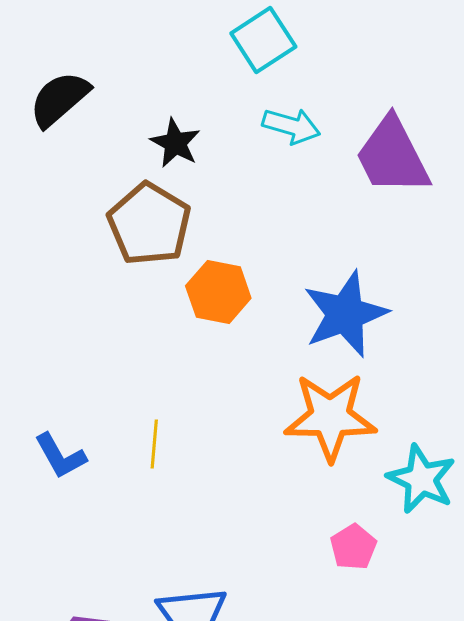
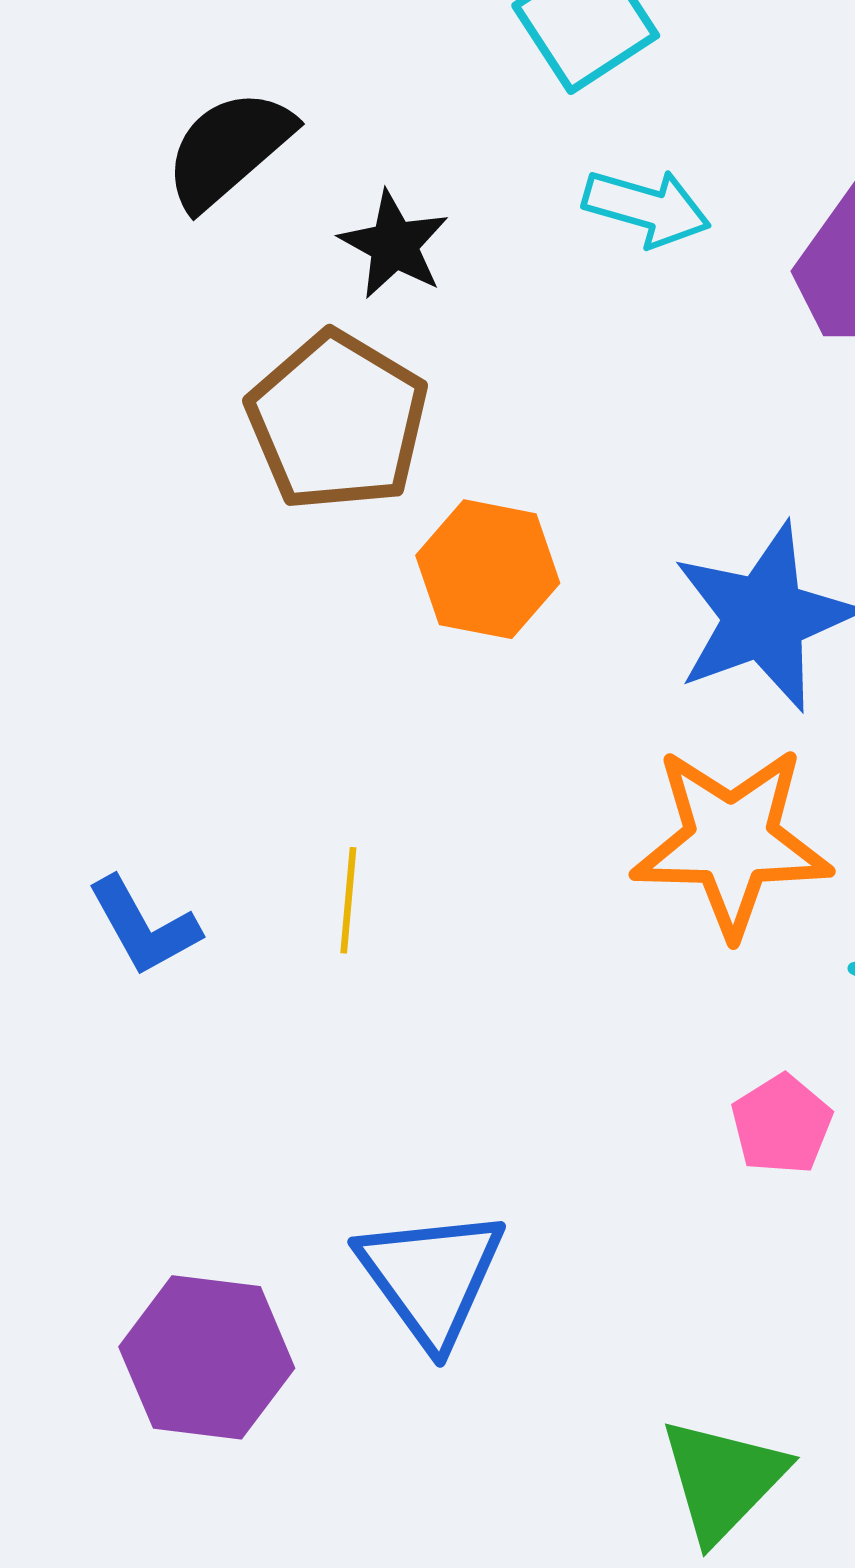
black semicircle: (59, 99) -> (229, 149), moved

